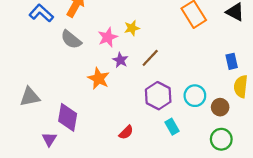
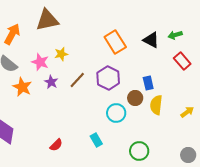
pink star: (108, 37) -> (40, 62), turned -30
orange star: (99, 78) -> (22, 87), moved
purple hexagon: (158, 96) -> (108, 78), moved
brown circle: (220, 107) -> (135, 98), moved

